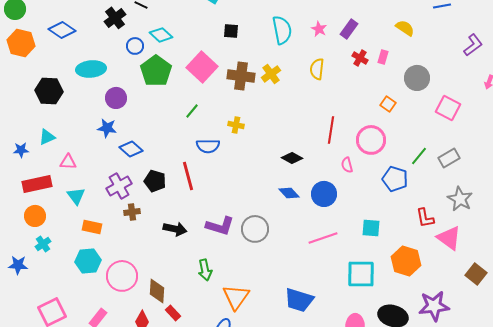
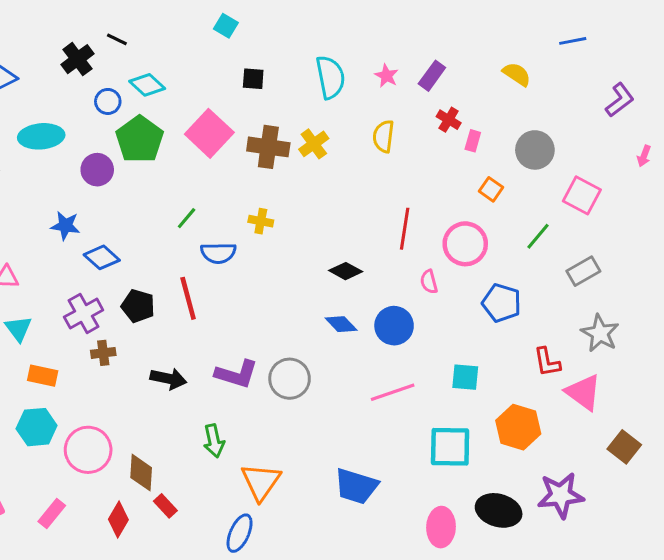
pink rectangle: (383, 57) -> (473, 141), moved
purple circle: (116, 98) -> (97, 170), moved
green line: (192, 111) -> (187, 218), moved
green line: (419, 156) -> (538, 236), moved

